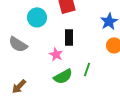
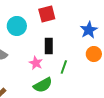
green line: (87, 69) -> (64, 67), moved

